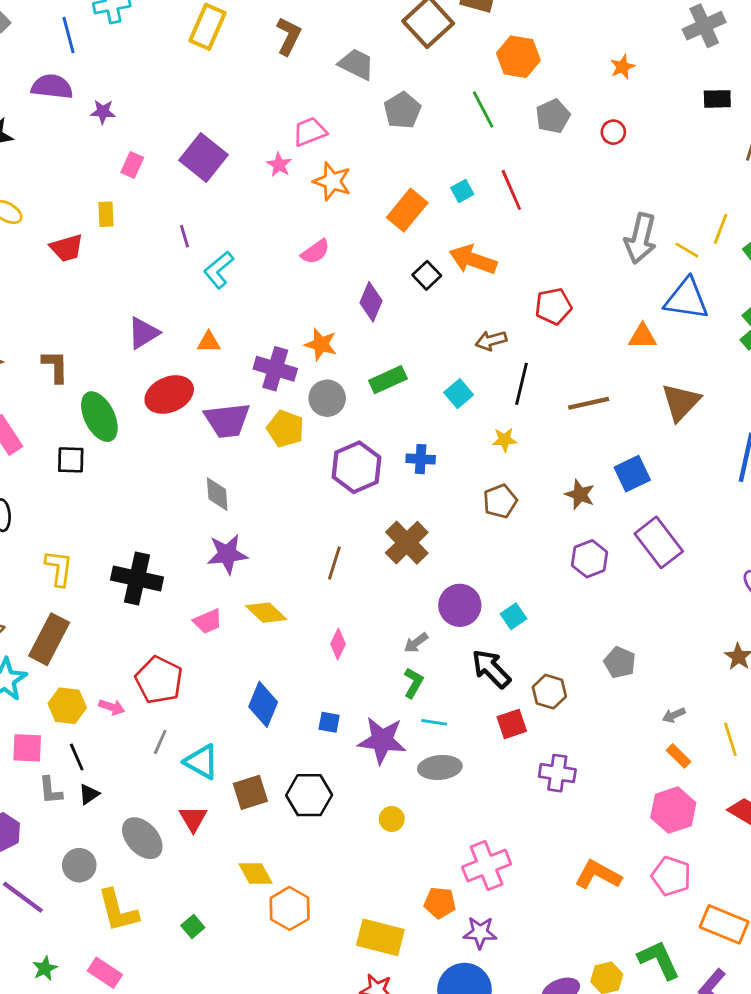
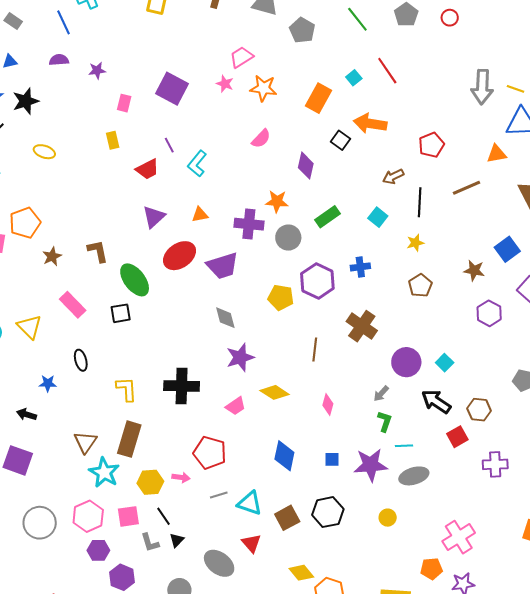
purple semicircle: (52, 87) -> (59, 60), size x0.7
red trapezoid: (67, 248) -> (147, 169), moved
brown line: (589, 403) -> (466, 188), moved
yellow pentagon: (285, 429) -> (281, 297), moved
gray line: (160, 742) -> (219, 495), turned 60

